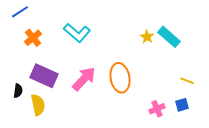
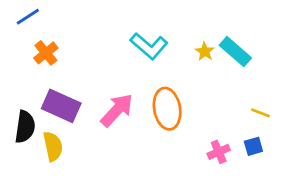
cyan L-shape: (77, 33) -> (149, 46), moved
black semicircle: (18, 91) -> (25, 127), size x1.6

